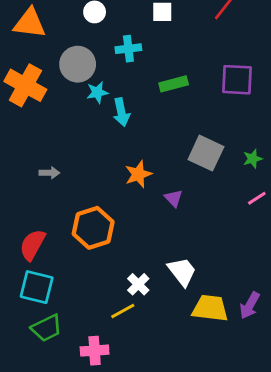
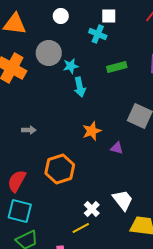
cyan cross: (128, 49) -> (98, 34), moved, turned 30
cyan star: (97, 92) -> (71, 66), moved
purple triangle: (174, 198) -> (117, 148), turned -32

